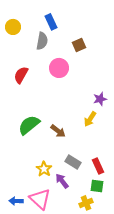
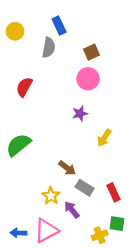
pink circle: (59, 68) -> (88, 79), moved
purple star: (100, 99) -> (80, 114), moved
green semicircle: (29, 125) -> (18, 145), moved
brown arrow: (58, 131) -> (67, 168), moved
green square: (97, 186) -> (117, 224), moved
pink triangle: (40, 199) -> (46, 231), turned 50

